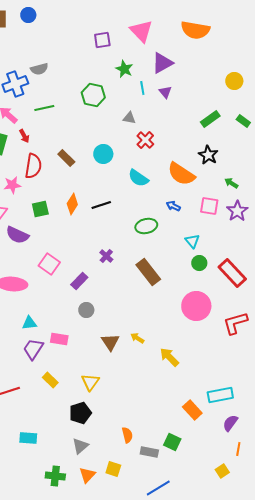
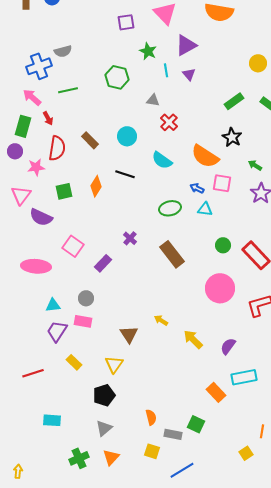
black line: (101, 205) -> (125, 174), moved, turned 36
pink square: (209, 206) -> (222, 183), moved
cyan triangle: (192, 241) -> (205, 209), moved, turned -42
gray circle: (86, 310) -> (86, 298), moved
brown triangle: (110, 342) -> (129, 334), moved
purple semicircle: (230, 423) -> (228, 346), moved
yellow square: (113, 469) -> (152, 451), moved
green cross: (55, 476) -> (79, 458), turned -30

